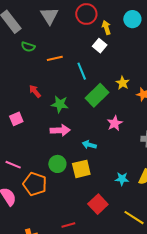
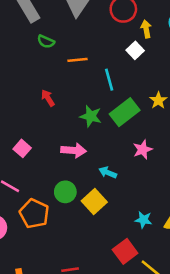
green star: (60, 104) -> (91, 116), moved
pink square: (16, 119) -> (22, 148), moved, turned -32
yellow square: (81, 169) -> (94, 202), turned -36
red square: (98, 204) -> (125, 251), moved

